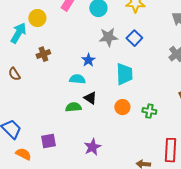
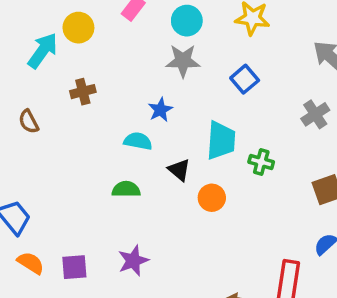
gray star: (108, 37) -> (183, 61), moved
black triangle: (90, 98) -> (179, 170), moved
green cross: (149, 111) -> (261, 162), moved
purple square: (48, 141) -> (74, 267), moved
purple star: (92, 147) -> (133, 261), moved

